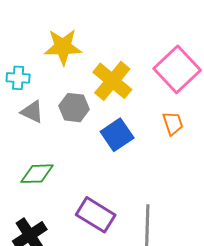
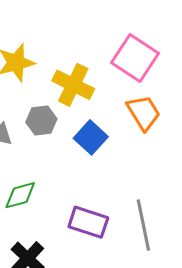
orange trapezoid: (173, 123) -> (144, 113), size x1.5

